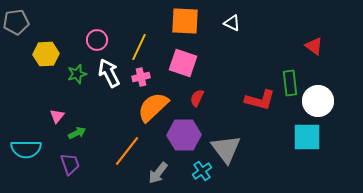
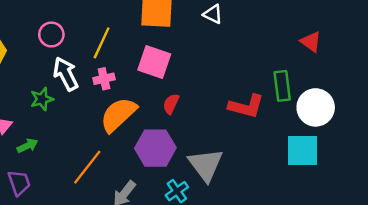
green star: (77, 74) -> (42, 99), moved

